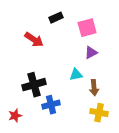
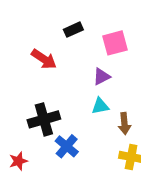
purple triangle: (91, 53) -> (102, 77), moved
blue cross: (51, 105) -> (67, 146), turned -36

